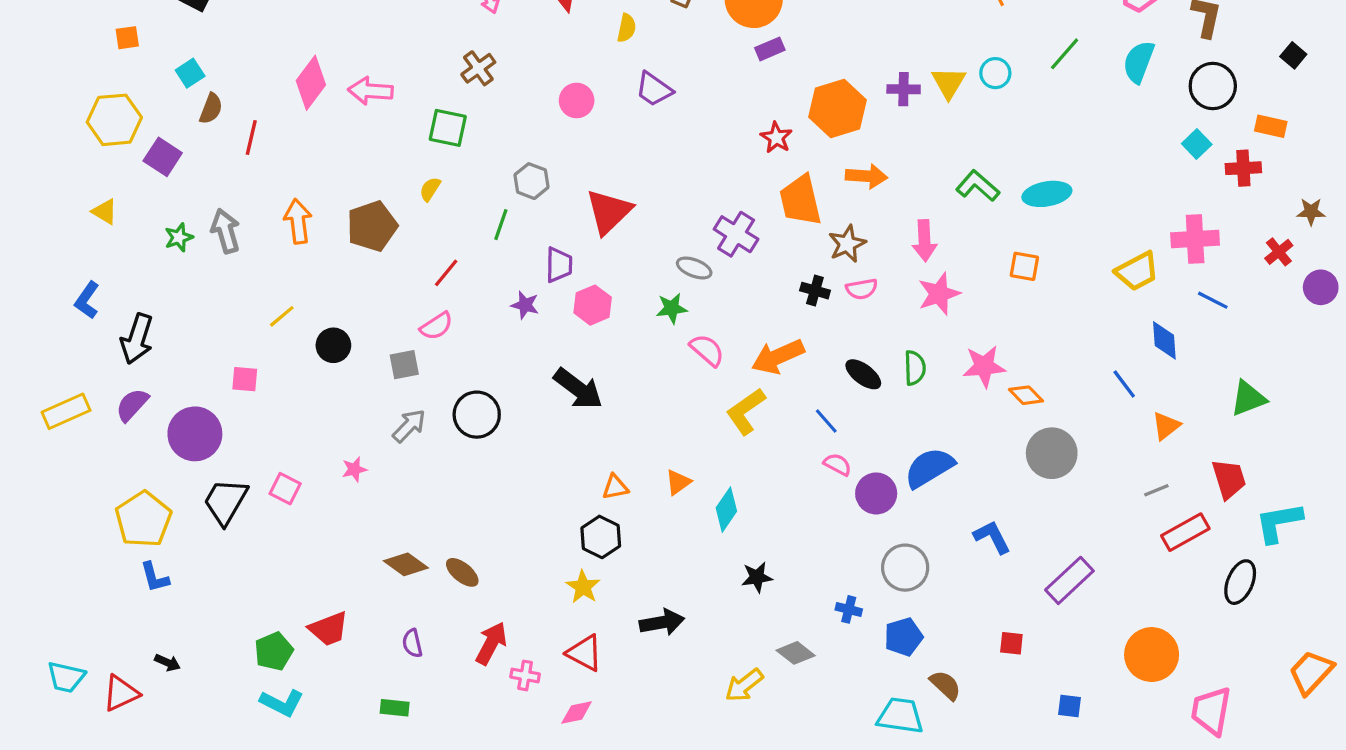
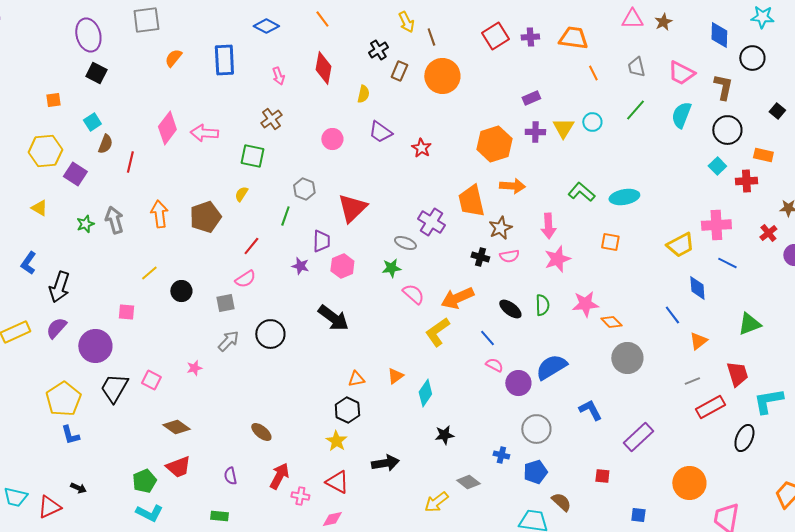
purple rectangle: (770, 49) -> (531, 98), moved
red star: (776, 138) -> (421, 148), moved
brown diamond: (406, 564) -> (176, 427), moved

